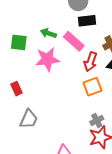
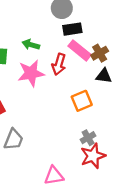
pink rectangle: (74, 41) -> (80, 50), moved
red arrow: (91, 62) -> (59, 64), moved

